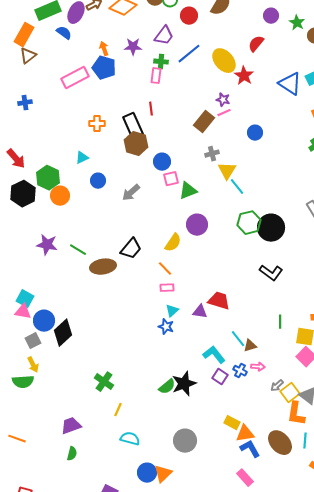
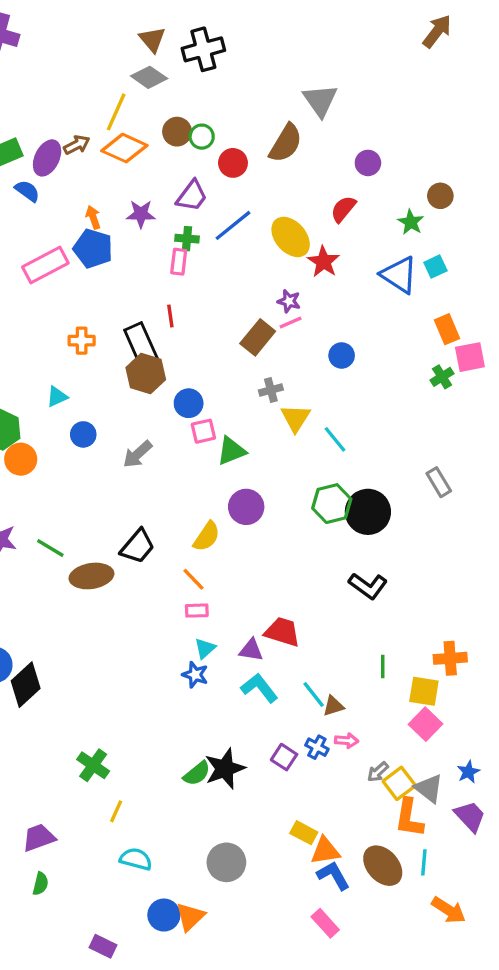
green star: (297, 23) -> (411, 222), moved
cyan line: (237, 187) -> (335, 439), moved
cyan L-shape: (214, 355) -> (259, 688), moved

